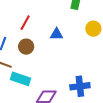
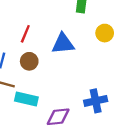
blue triangle: (57, 34) -> (63, 44), size x1.5

